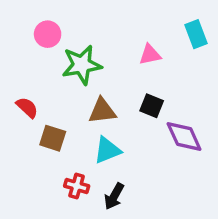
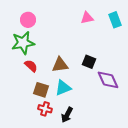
pink triangle: (150, 55) -> (87, 18), moved
green star: (82, 65) -> (23, 43), moved
red semicircle: (27, 108) -> (31, 66), moved
brown square: (53, 138) -> (41, 90), moved

